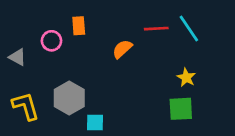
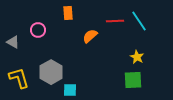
orange rectangle: (79, 26) -> (68, 13), moved

